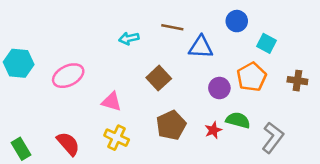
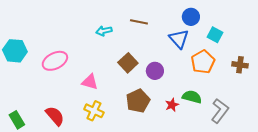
blue triangle: (201, 47) -> (179, 39), moved, turned 45
purple circle: (219, 88) -> (155, 71), moved

